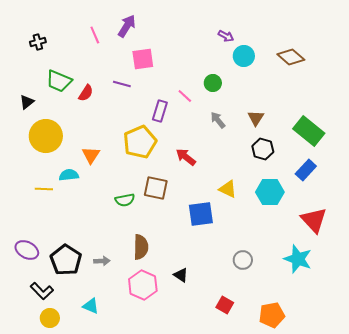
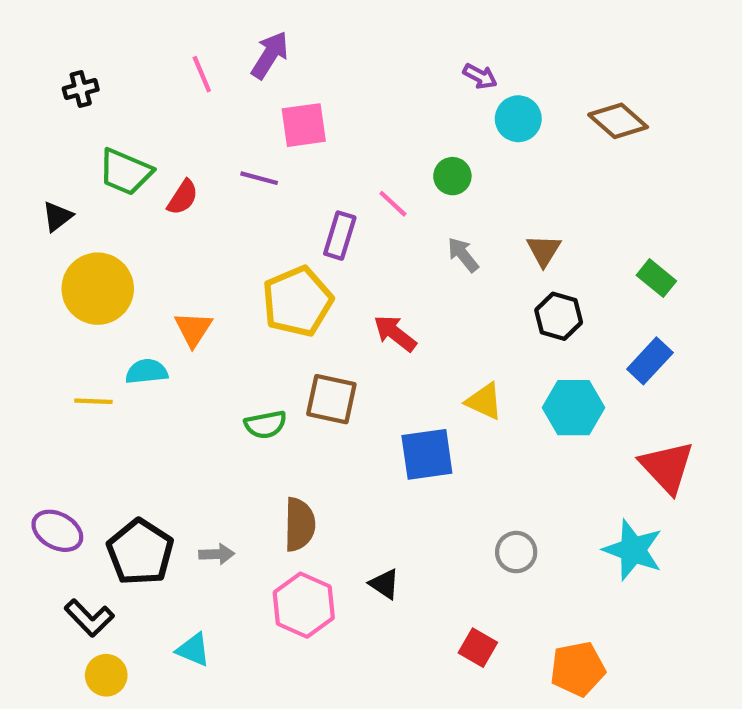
green rectangle: (309, 131) -> (656, 278), size x0.6

